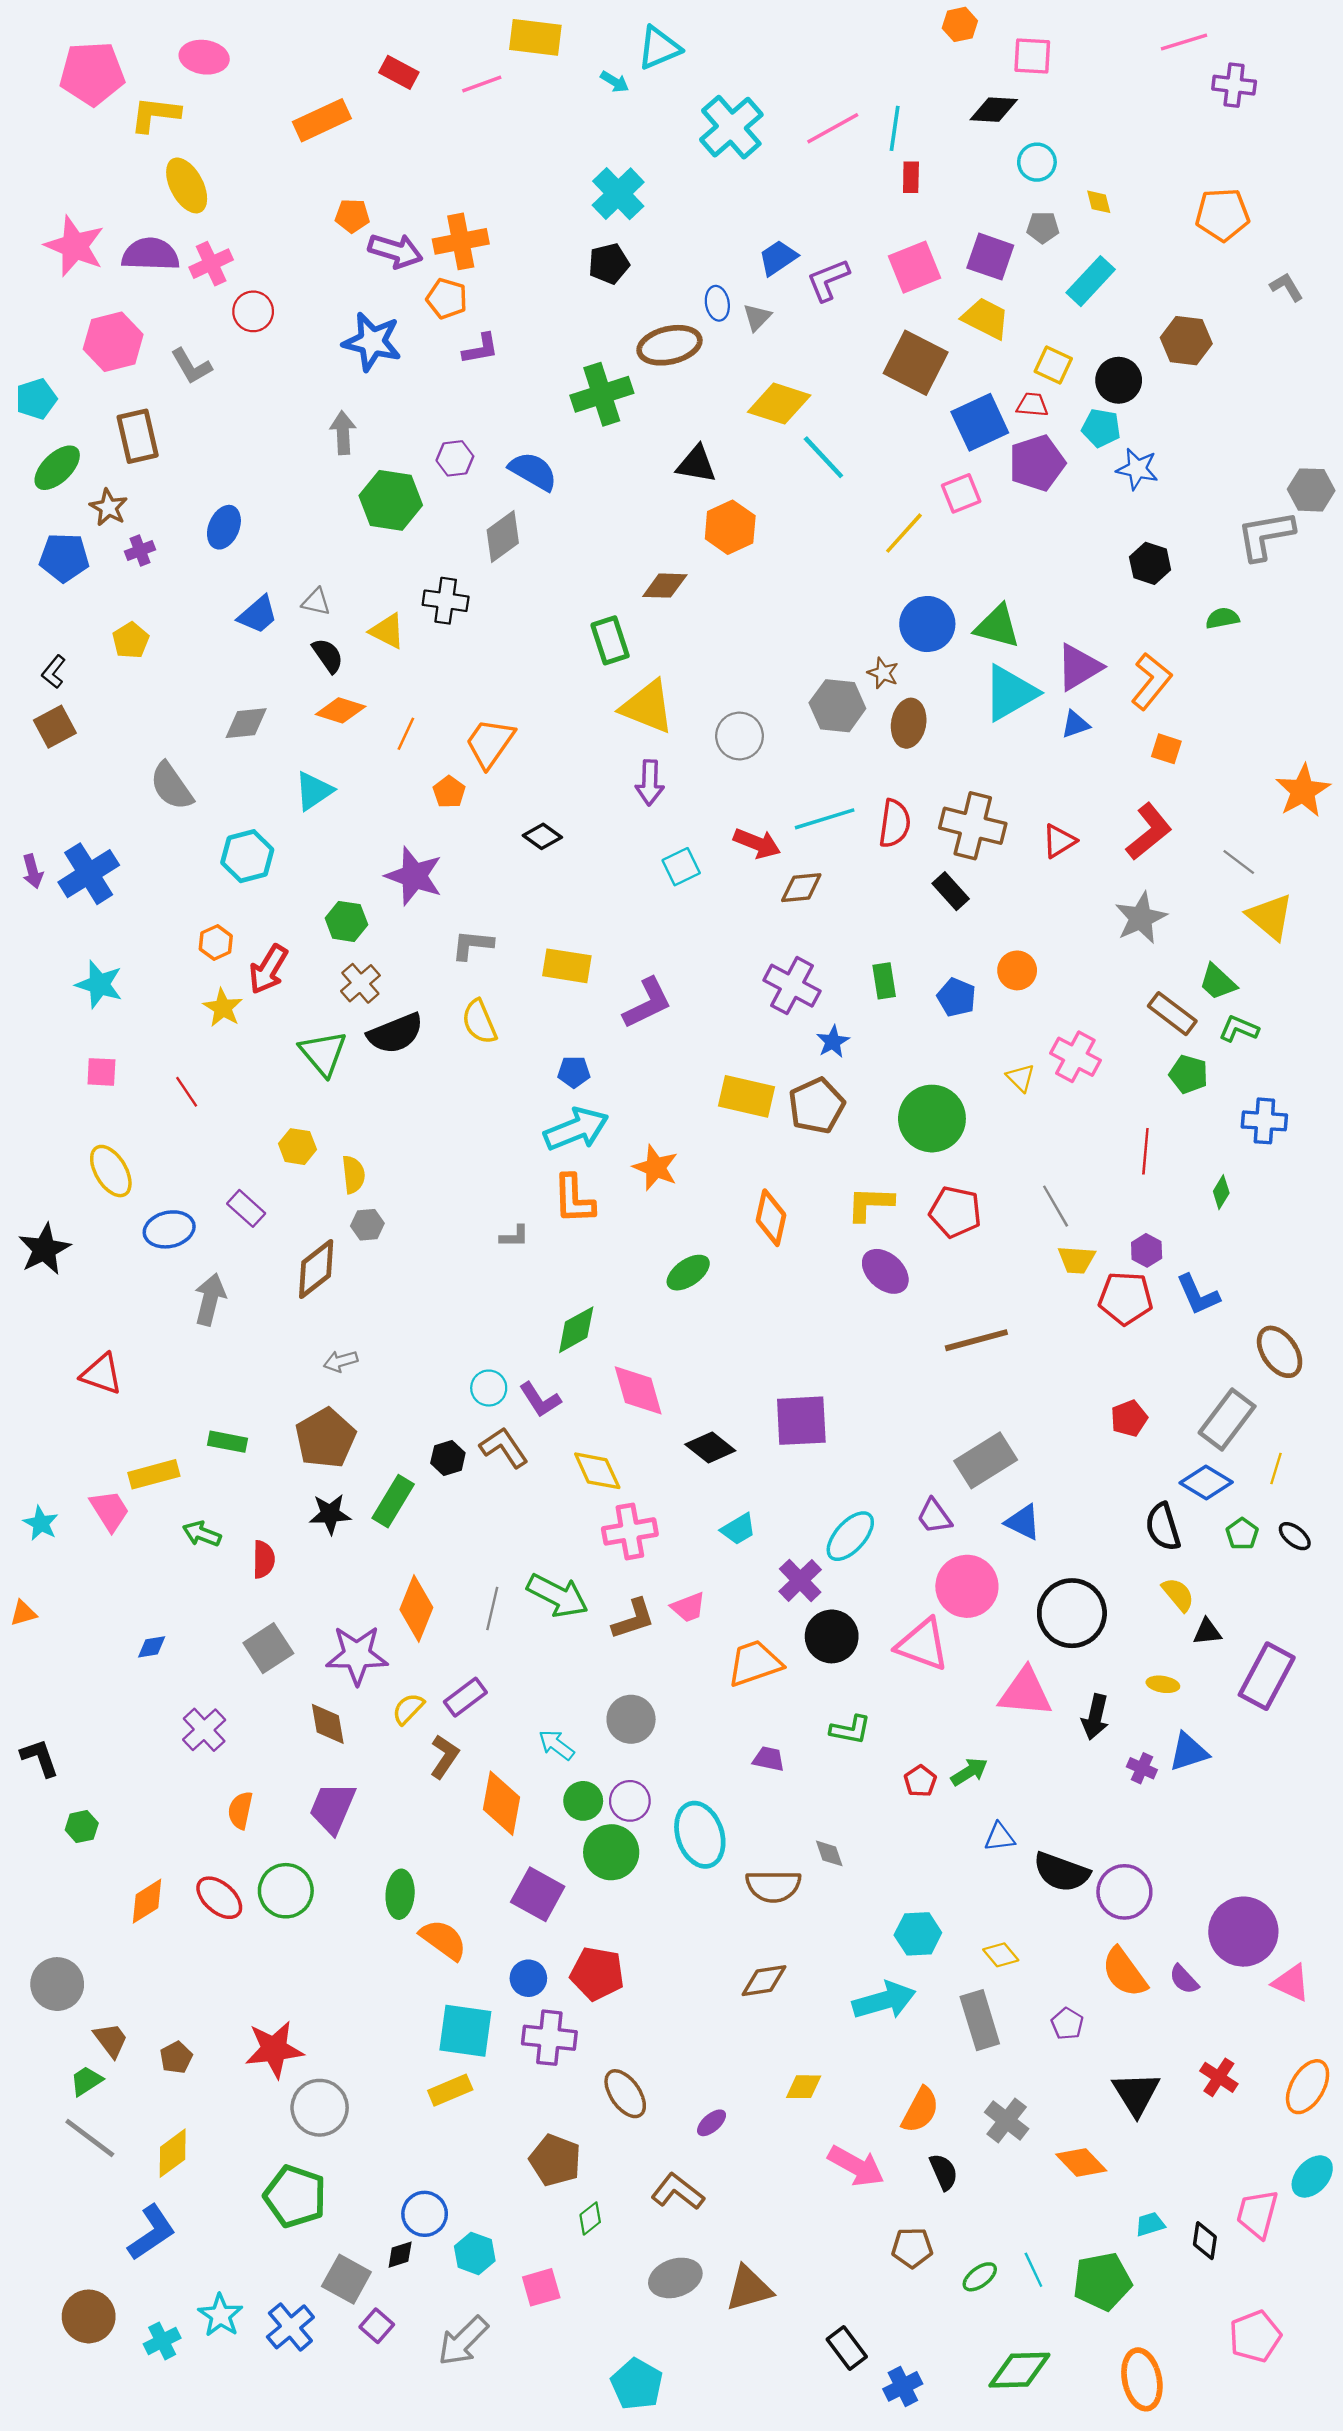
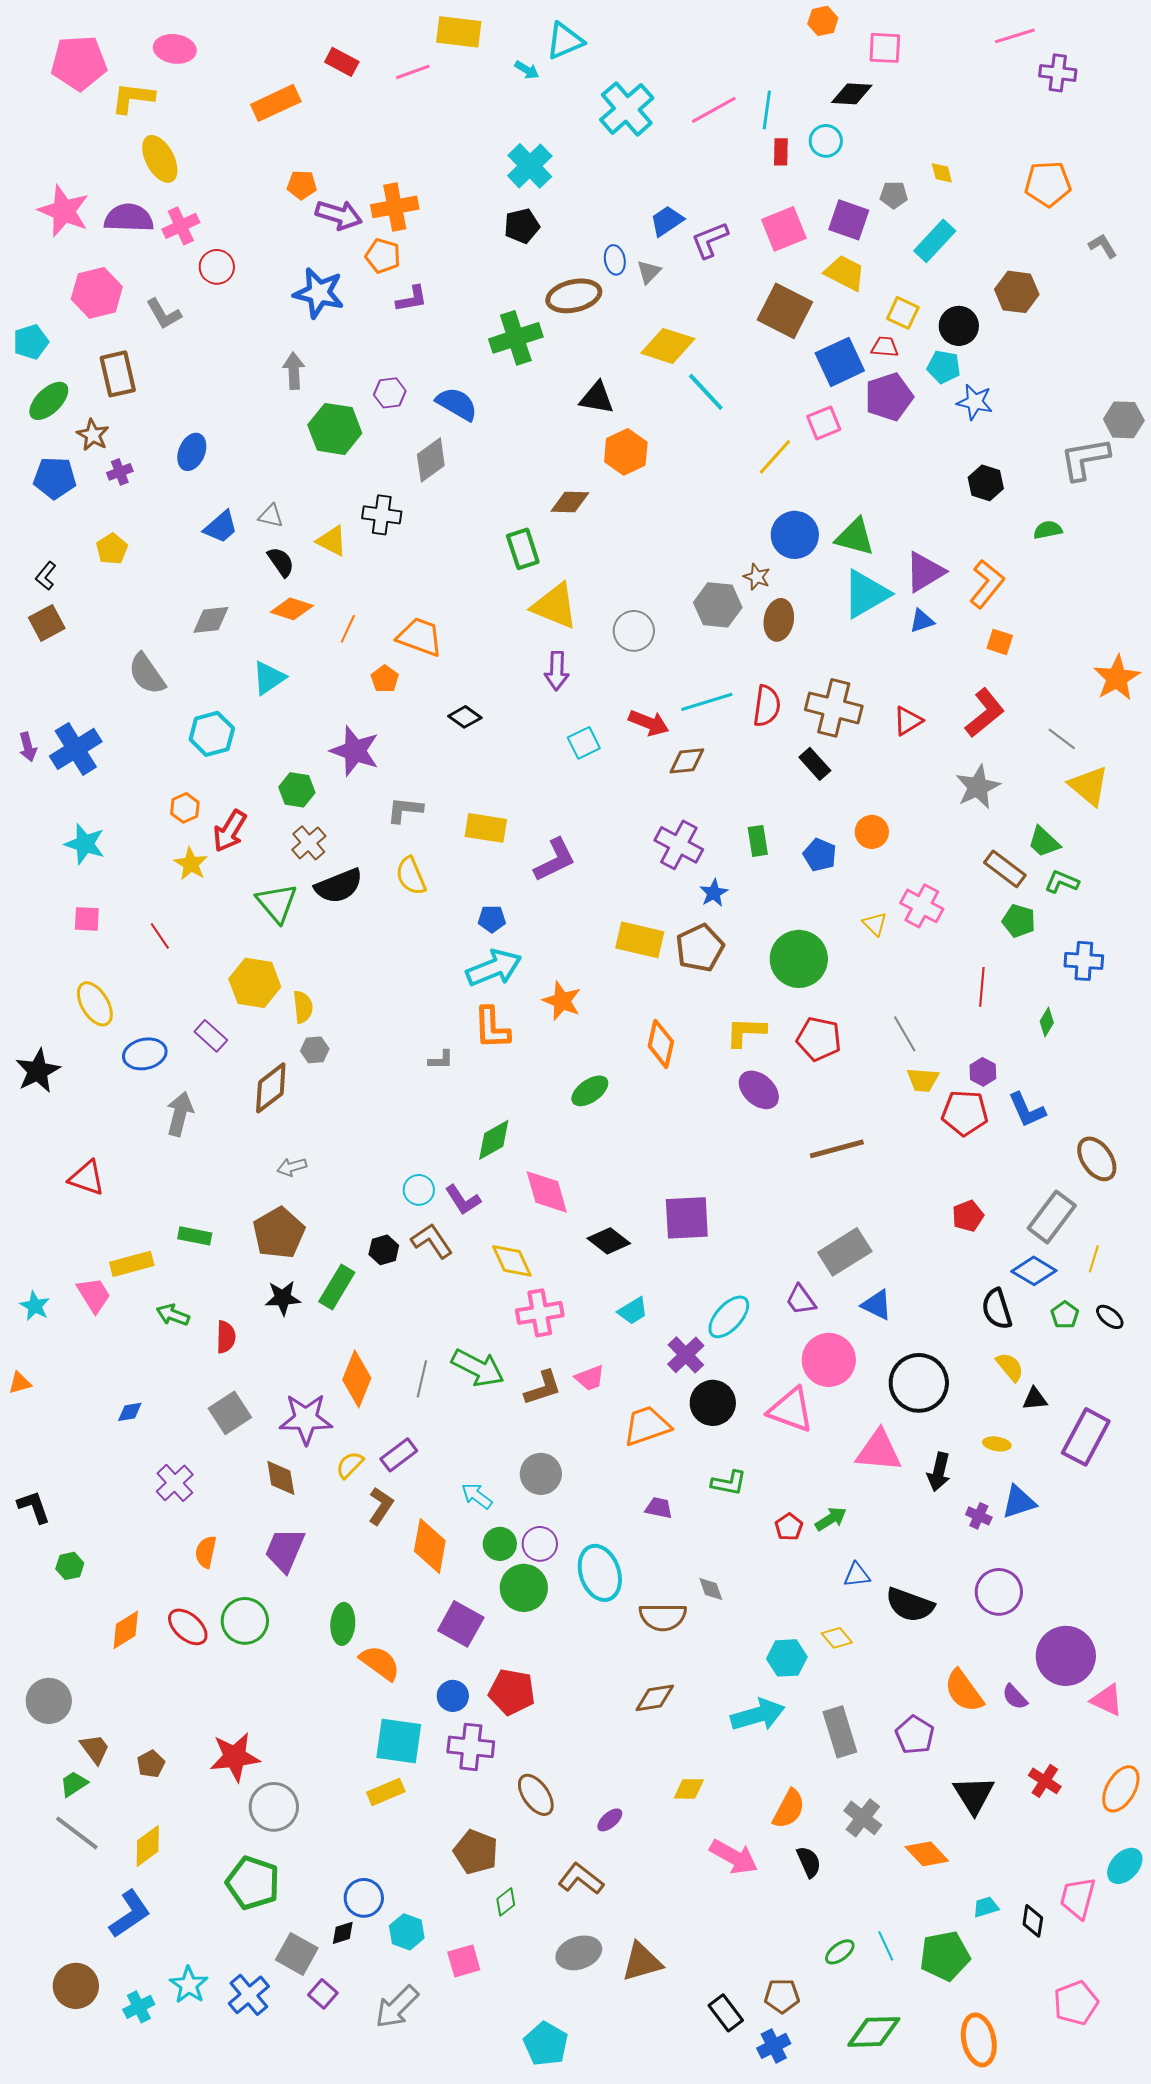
cyan circle: (1037, 162) -> (826, 141), moved
orange trapezoid: (490, 743) -> (420, 637), turned 75
yellow hexagon: (297, 1147) -> (255, 983), size x1.6
purple circle: (1124, 1892) -> (999, 1592), moved
yellow diamond: (1001, 1955) -> (837, 1638), moved
purple pentagon: (1067, 2024) -> (915, 1735), size x1.4
brown pentagon: (912, 2248) -> (782, 1996), moved

